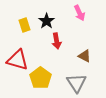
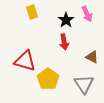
black star: (47, 21) -> (66, 20), moved
yellow rectangle: (25, 25) -> (32, 12), moved

